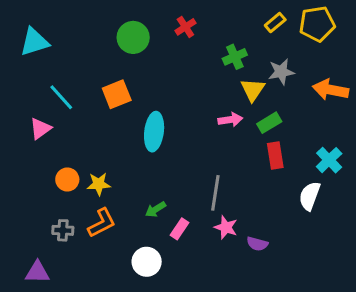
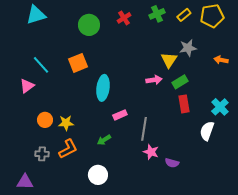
cyan triangle: (34, 42) -> (36, 15), moved
green cross: (235, 57) -> (157, 14), moved
orange arrow: (331, 90) -> (221, 60), size x0.6
pink rectangle: (179, 229) -> (120, 115), moved, turned 32

